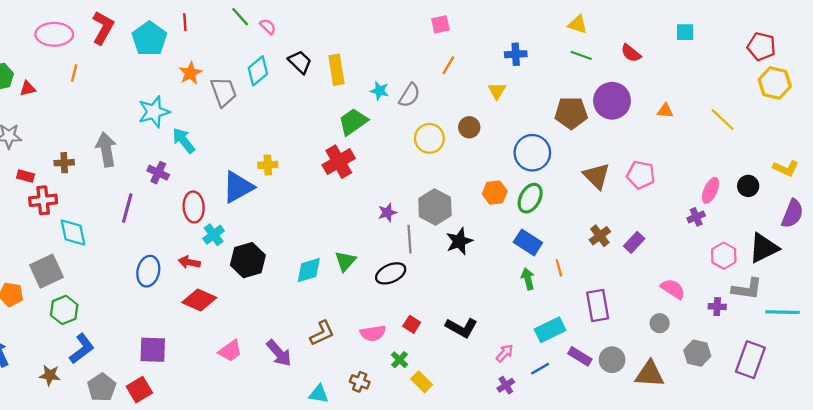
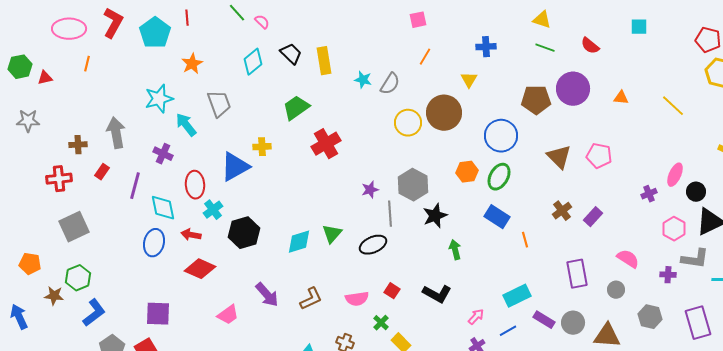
gray trapezoid: (224, 92) -> (219, 104), moved
green trapezoid: (353, 122) -> (296, 108), moved
brown circle: (469, 127) -> (444, 113), size x1.8
red rectangle: (25, 176) -> (102, 172), moved, turned -70
black circle: (748, 186) -> (696, 192), moved
pink ellipse: (711, 190) -> (675, 175), moved
cyan diamond: (73, 232) -> (163, 208), moved
gray square: (46, 271) -> (74, 227), moved
green arrow: (528, 279) -> (455, 250), moved
purple rectangle: (598, 305) -> (577, 274), moved
purple arrow: (279, 353) -> (267, 295), moved
purple rectangle: (750, 360) -> (698, 323), turned -36
brown star: (50, 375) -> (54, 296), moved

